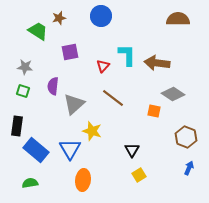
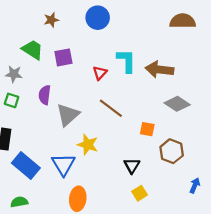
green trapezoid: (38, 31) -> (32, 50), moved
orange square: (154, 111) -> (147, 129), moved
brown hexagon: (186, 137) -> (172, 151), moved

